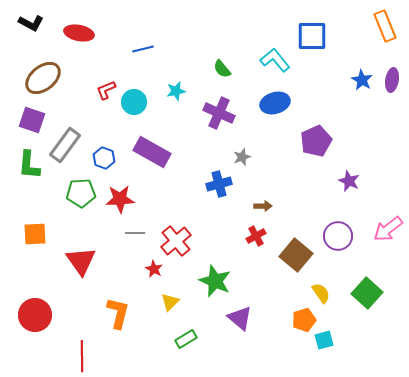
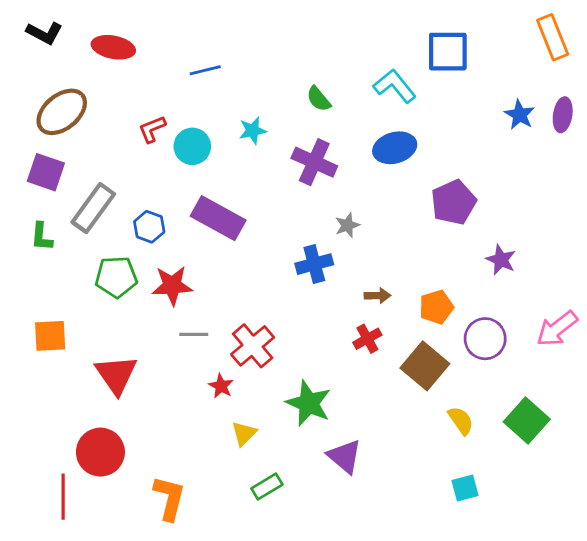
green L-shape: (29, 165) -> (42, 237), size x0.7
orange L-shape: (118, 313) -> (169, 498), moved
red circle: (35, 315) -> (100, 452), moved
orange pentagon: (304, 320) -> (436, 307), moved
red line: (82, 356) -> (63, 497), moved

